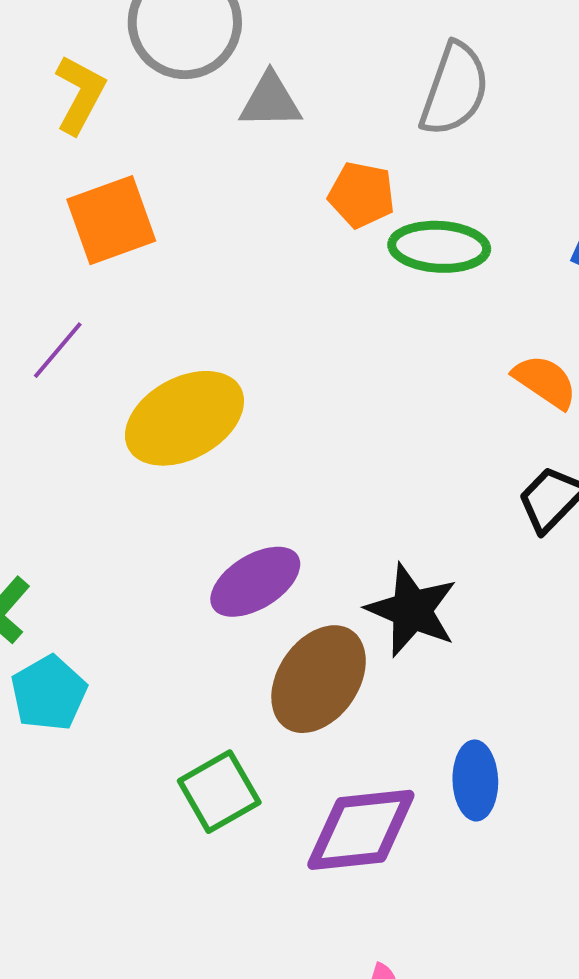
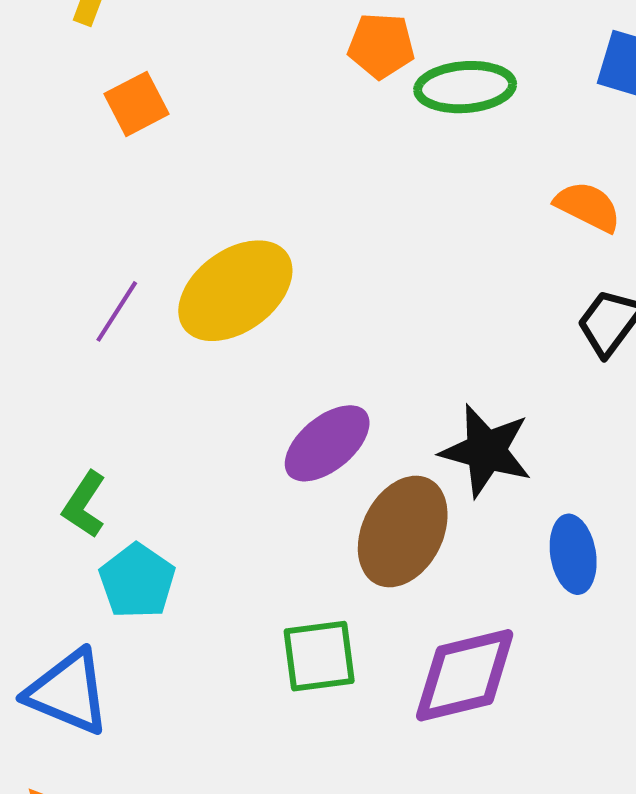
orange square: (111, 220) -> (137, 104), size x0.7
purple line: (58, 350) -> (117, 311), moved
blue ellipse: (475, 780) -> (573, 554), moved
green square: (219, 792) -> (319, 656), turned 30

